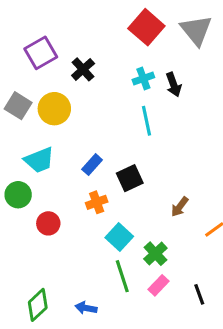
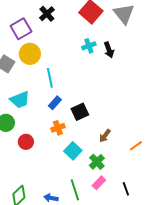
black cross: (83, 69) -> (47, 14), moved
yellow circle: (54, 109) -> (30, 54), moved
cyan line: (146, 121) -> (50, 78), moved
brown arrow: (180, 207) -> (105, 136), moved
green line: (122, 276) -> (75, 190), moved

